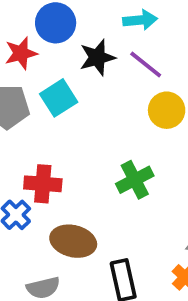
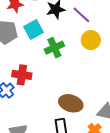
green cross: (135, 180) -> (54, 48), moved
brown ellipse: (73, 241) -> (71, 103), moved

